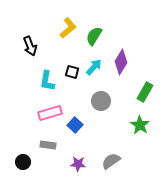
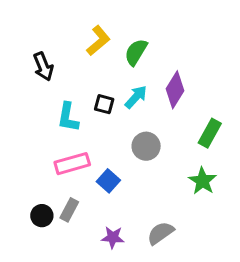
gray rectangle: (48, 145) -> (69, 210), turned -70
black circle: (23, 162) -> (42, 216), moved

